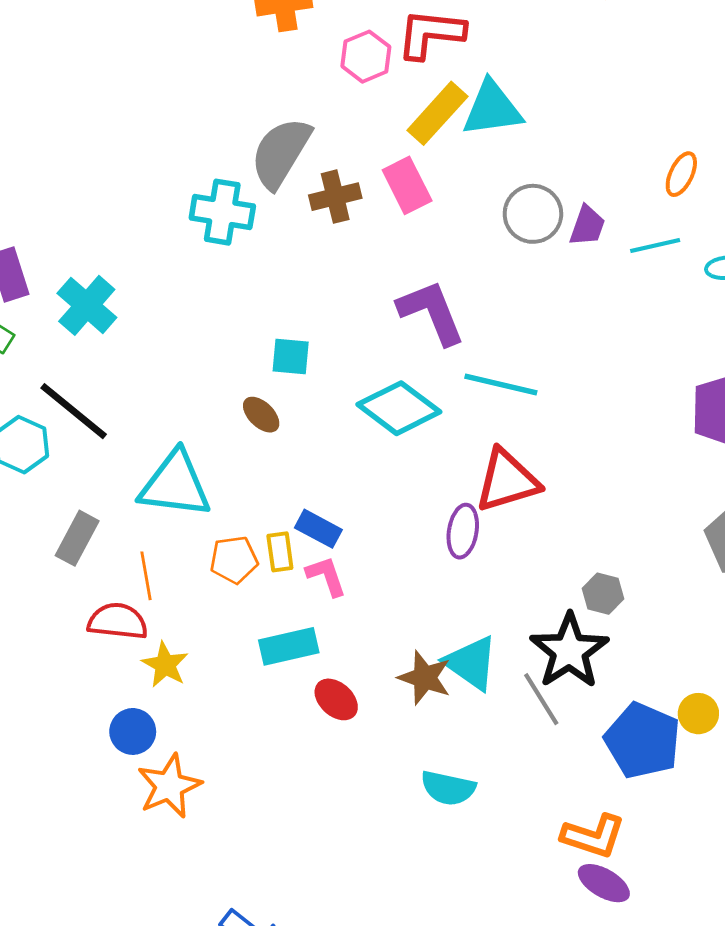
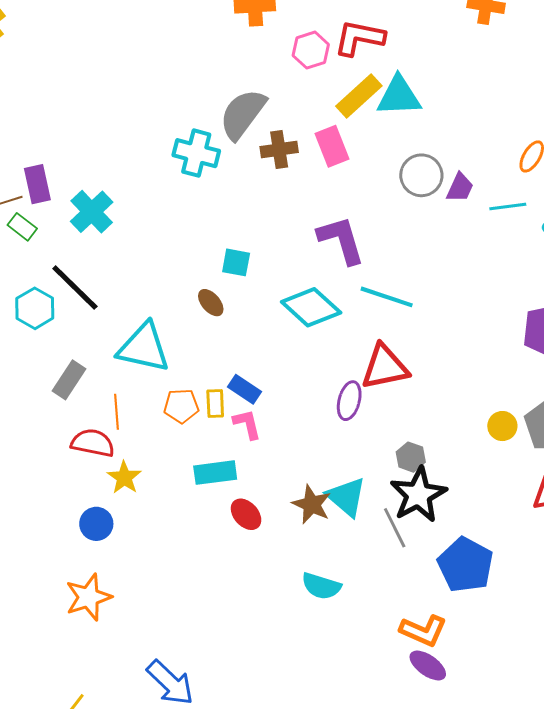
gray hexagon: (603, 594) -> (411, 457), moved
yellow circle: (698, 714) -> (502, 426), moved
orange star: (169, 786) -> (88, 597), moved

